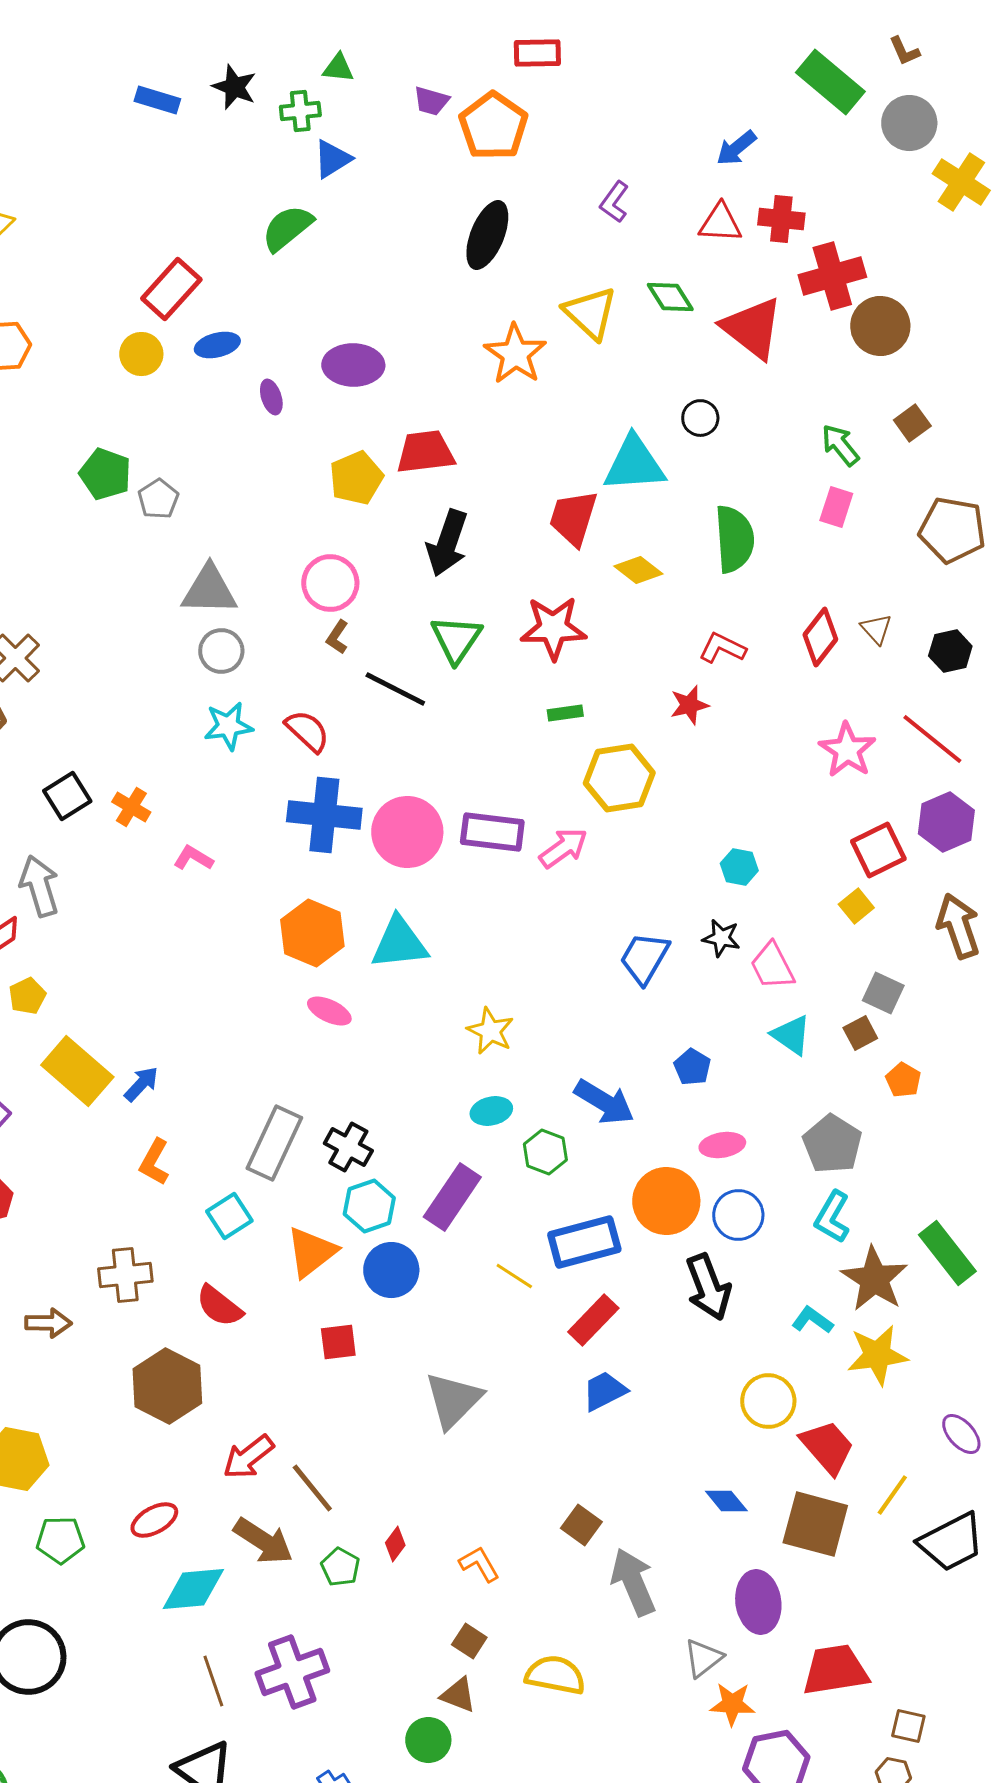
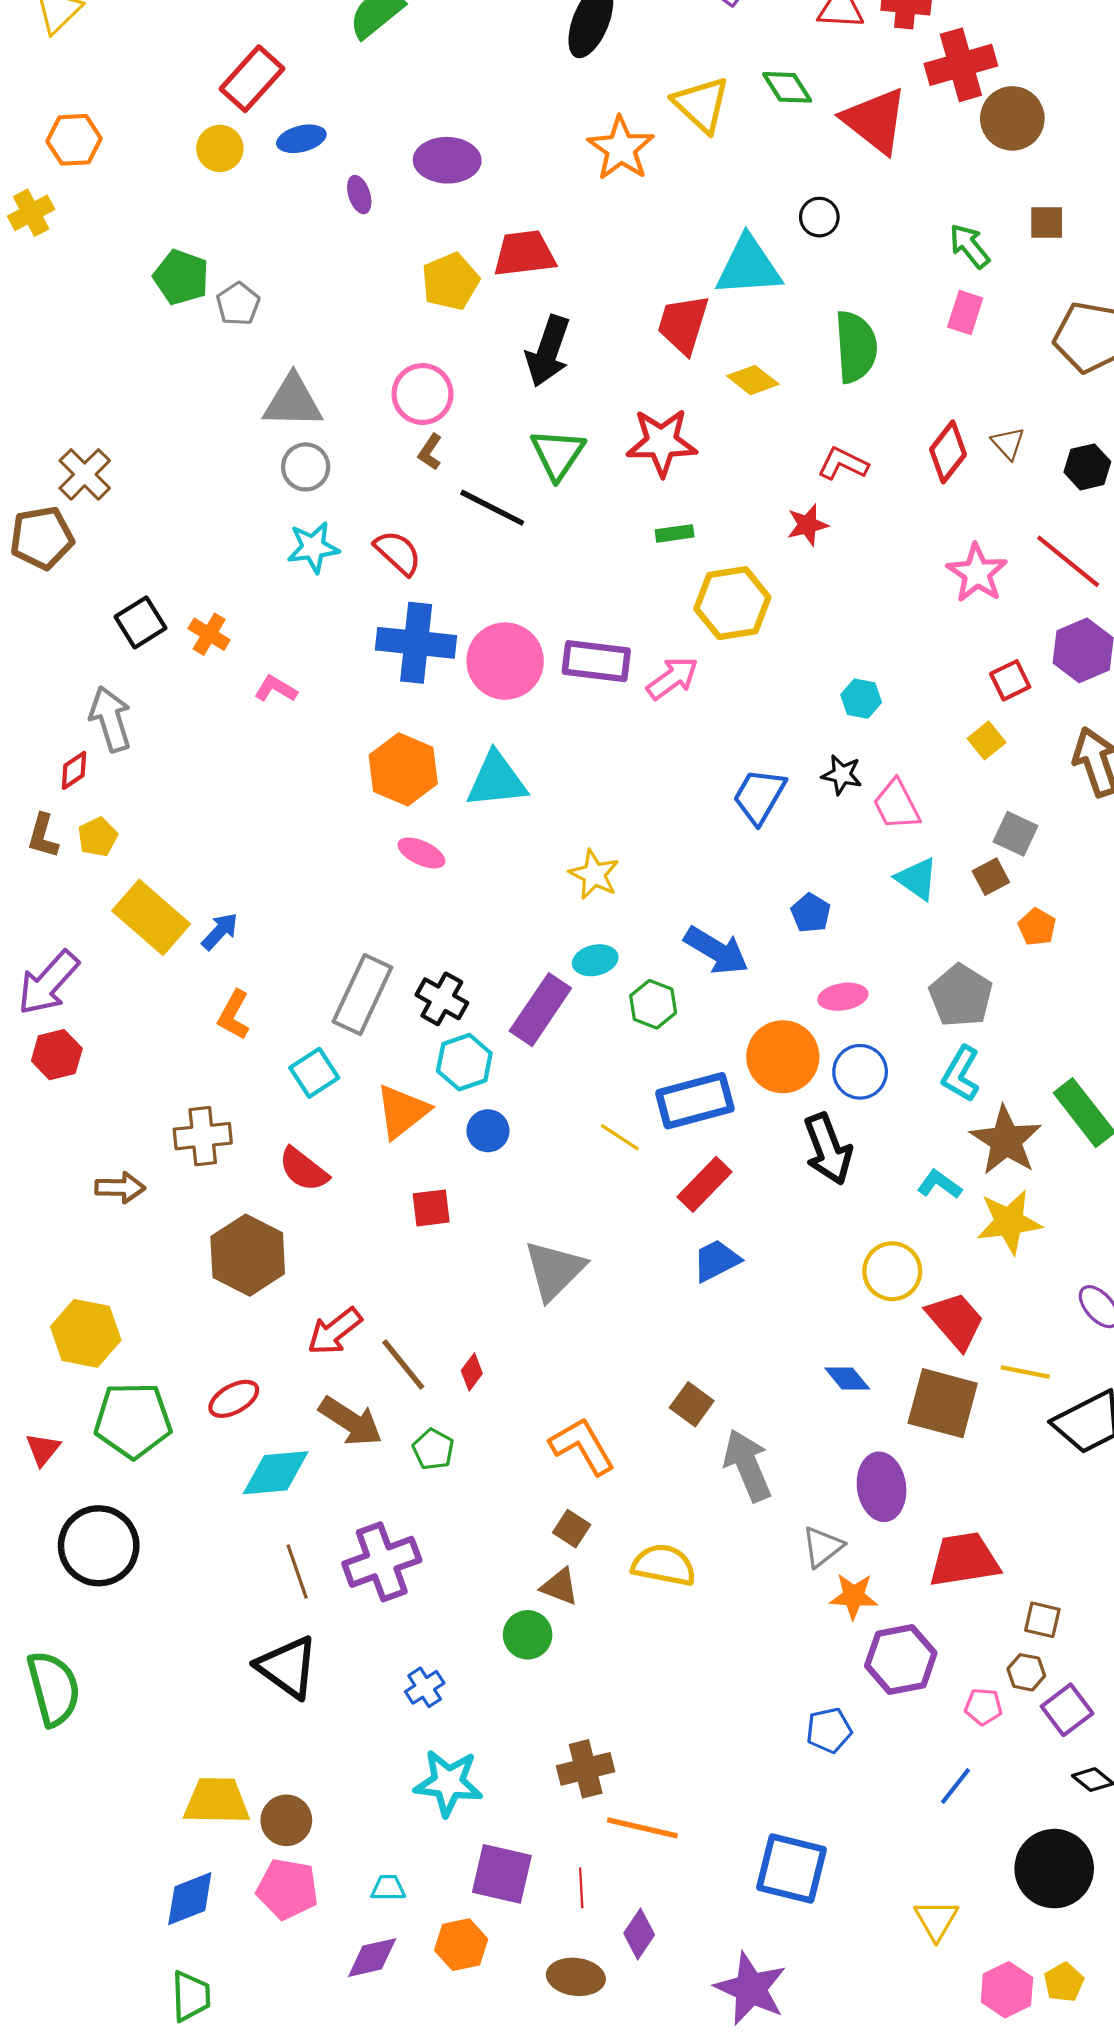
brown square: (912, 423) -> (1047, 222), turned 36
red square: (878, 850) -> (1010, 680), size x0.7
purple rectangle: (452, 1197) -> (540, 1010), moved
blue circle: (391, 1270) -> (488, 1131), size x0.7
yellow line: (892, 1495) -> (1025, 1372), turned 66
green pentagon: (60, 1540) -> (133, 1420), size x1.5
red diamond: (395, 1544) -> (472, 1372), moved
orange L-shape: (479, 1564) -> (582, 1446), size x1.5

